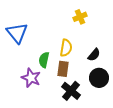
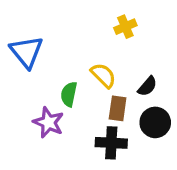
yellow semicircle: (66, 48) -> (103, 75), turned -54
brown rectangle: (63, 69) -> (118, 108), moved
black cross: (71, 91) -> (111, 143), turned -36

